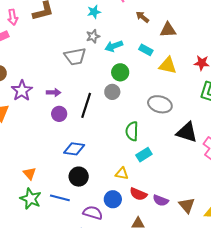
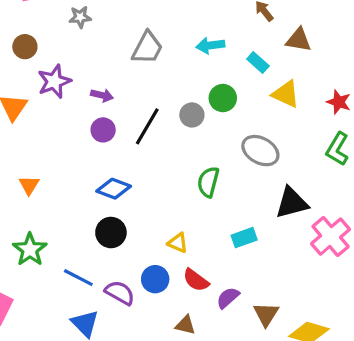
gray star: (93, 36) -> (80, 17), moved
gray trapezoid: (75, 57) -> (147, 48), turned -65
green circle: (120, 72) -> (223, 98), moved
black triangle: (187, 132) -> (292, 203), turned -45
cyan rectangle: (144, 155) -> (244, 238), moved
orange triangle: (29, 174) -> (29, 185), moved
blue line: (60, 198) -> (78, 278), moved
purple semicircle: (161, 200) -> (228, 298), turned 105

